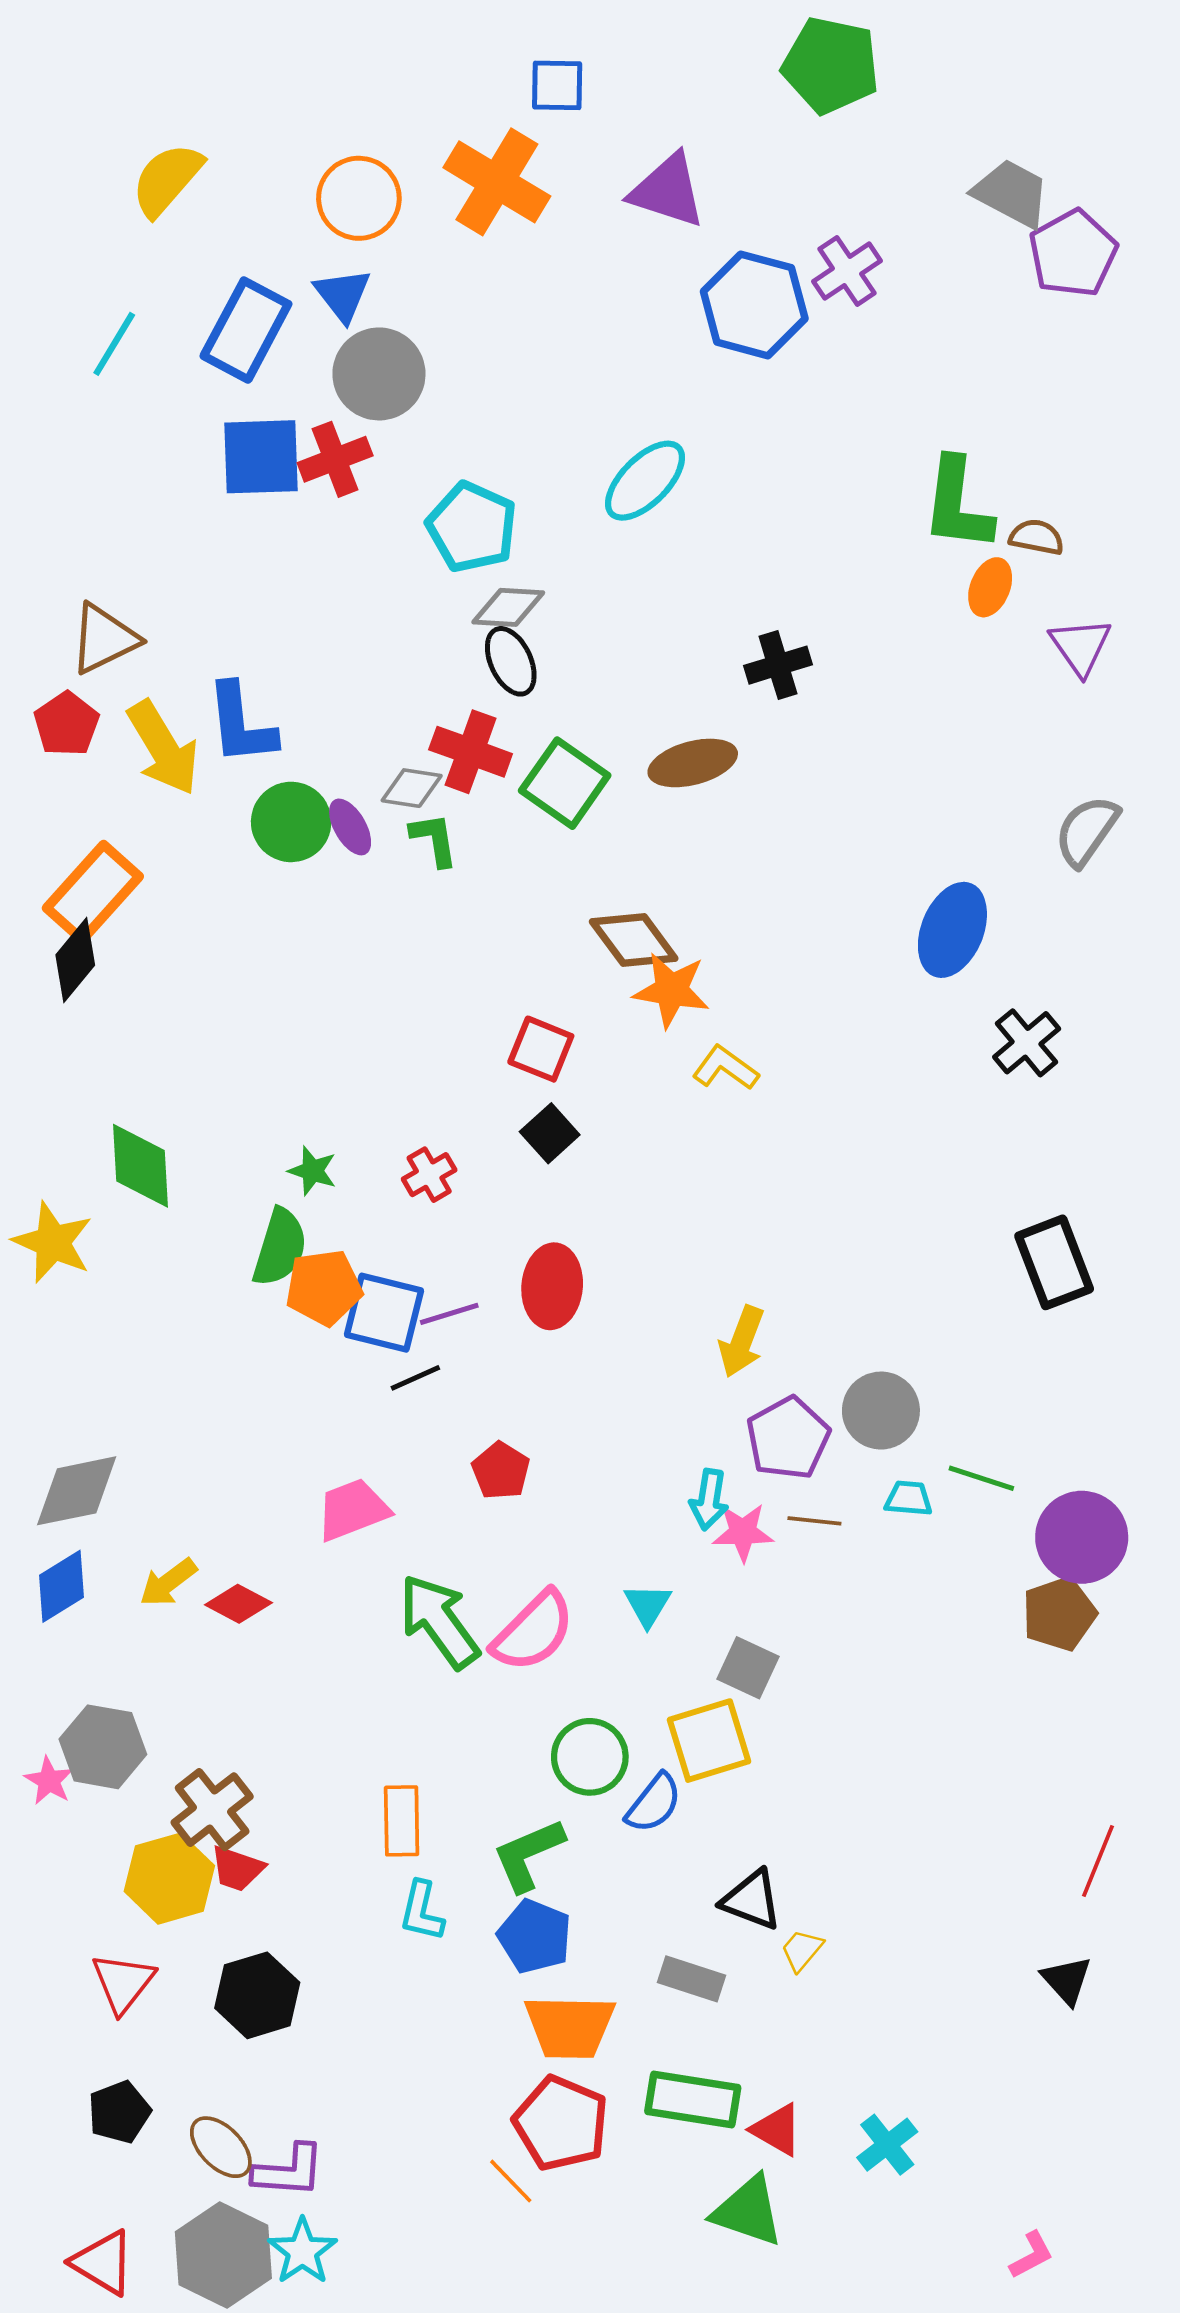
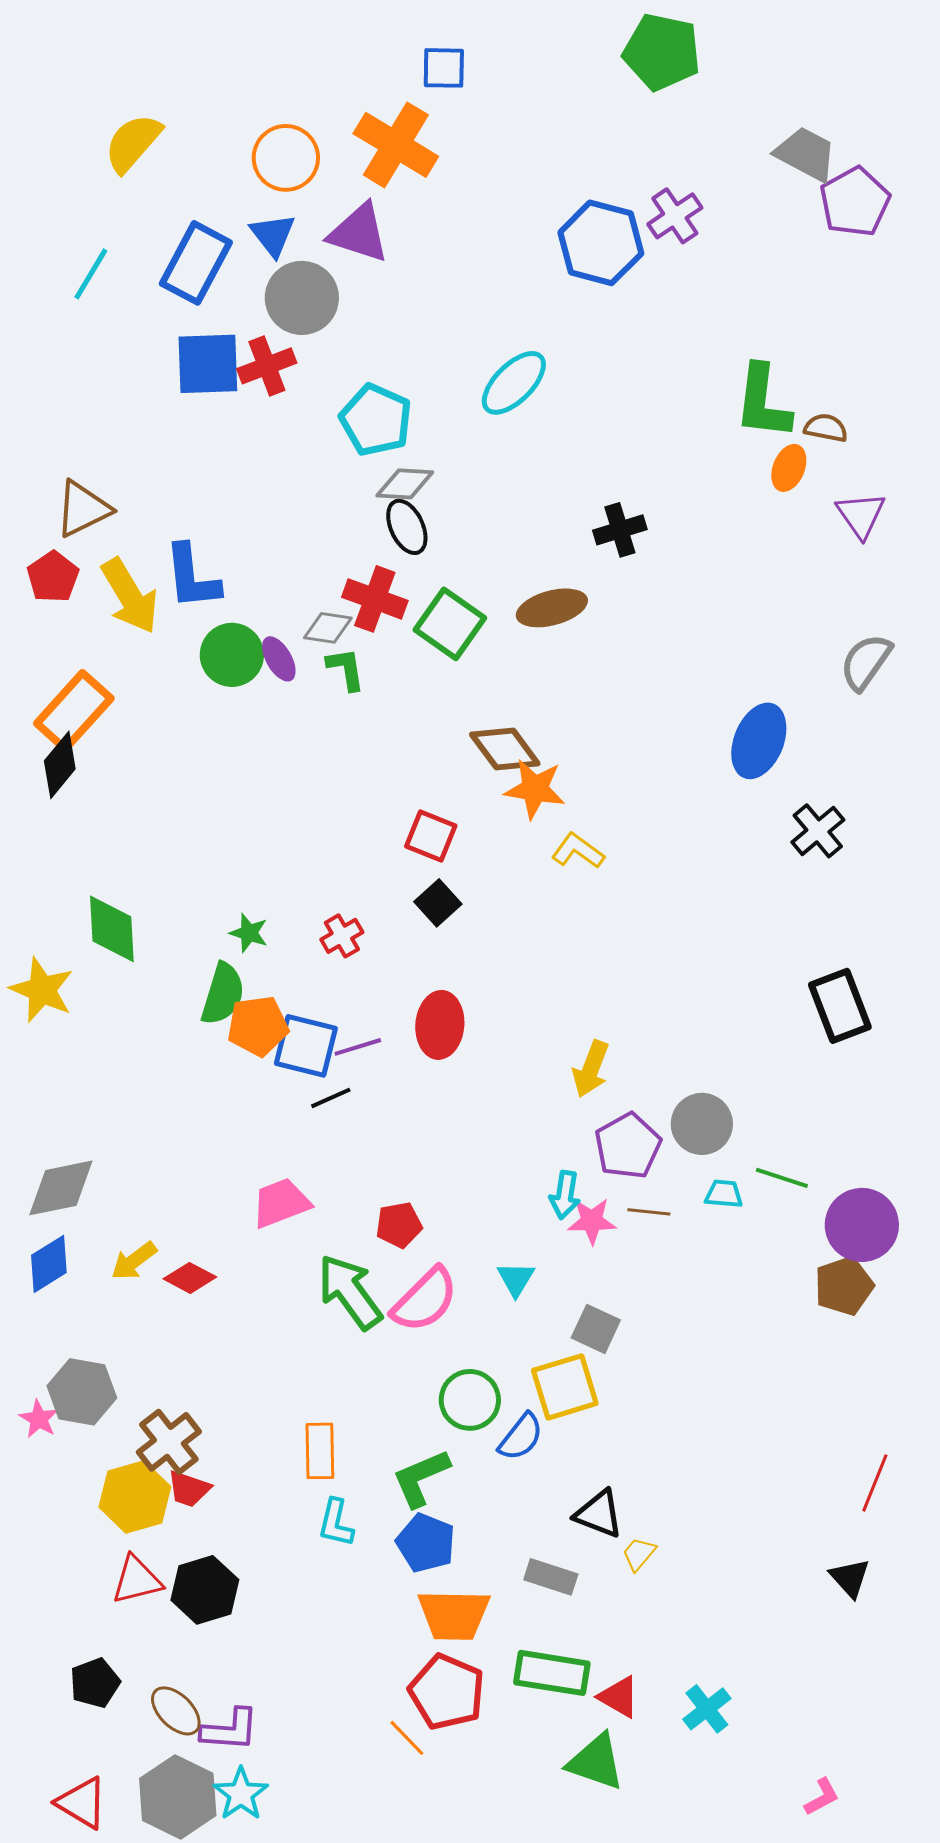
purple triangle: (668, 191) -> (359, 233), moved
red pentagon: (501, 1471) -> (399, 1225), moved, turned 30
red triangle: (123, 1983) -> (137, 1580), moved, turned 38

